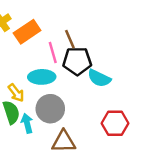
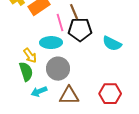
cyan semicircle: (99, 78) -> (112, 44), moved
cyan arrow: (27, 123) -> (39, 92), moved, turned -98
red hexagon: (115, 123) -> (110, 94), moved

